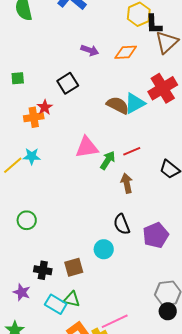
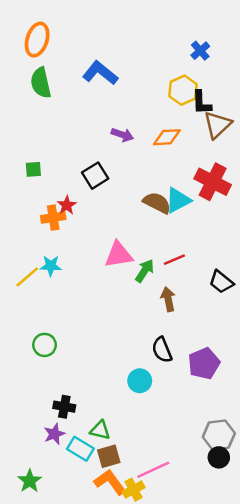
red cross: (163, 88) -> (213, 182), turned -32
brown square: (74, 267) -> (109, 456), moved
purple star: (22, 292) -> (54, 434), moved, turned 30
green triangle: (72, 299) -> (100, 430), moved

